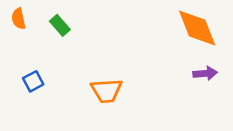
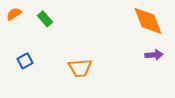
orange semicircle: (18, 19) -> (14, 14), turned 70

